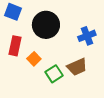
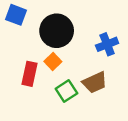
red rectangle: (15, 46) -> (30, 74), moved
orange square: (34, 59) -> (53, 62), moved

